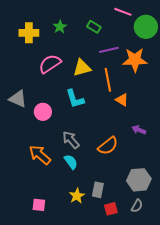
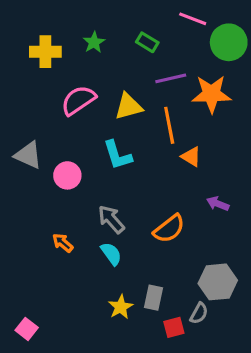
orange arrow: (40, 155) -> (63, 243), size x0.6
pink square: (39, 205) -> (27, 329), moved, turned 32
gray semicircle: (137, 206) -> (199, 313), moved

